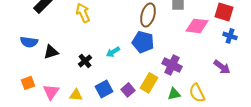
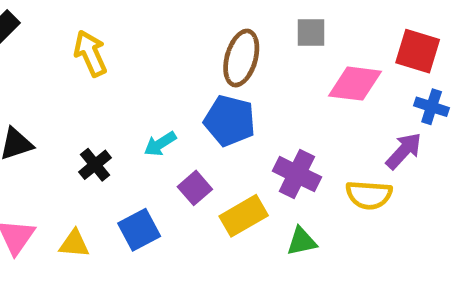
purple arrow: (222, 67) -> (404, 151), moved, turned -84
yellow rectangle: (149, 83) -> (244, 216), turned 30
purple square: (128, 90) -> (195, 188), moved
yellow semicircle: (197, 93) -> (369, 195), moved, turned -60

